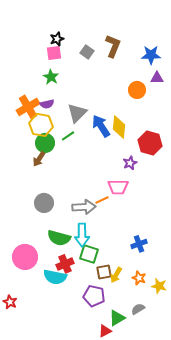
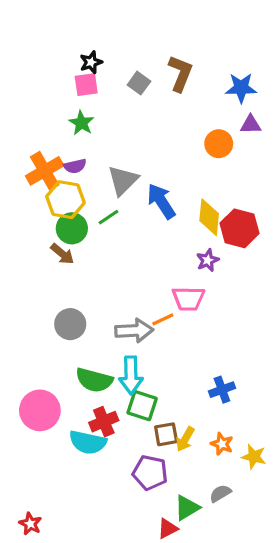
yellow diamond: (119, 127) -> (209, 217), moved
brown arrow: (39, 159) -> (62, 254), turned -84
red star: (10, 302) -> (30, 524), moved

